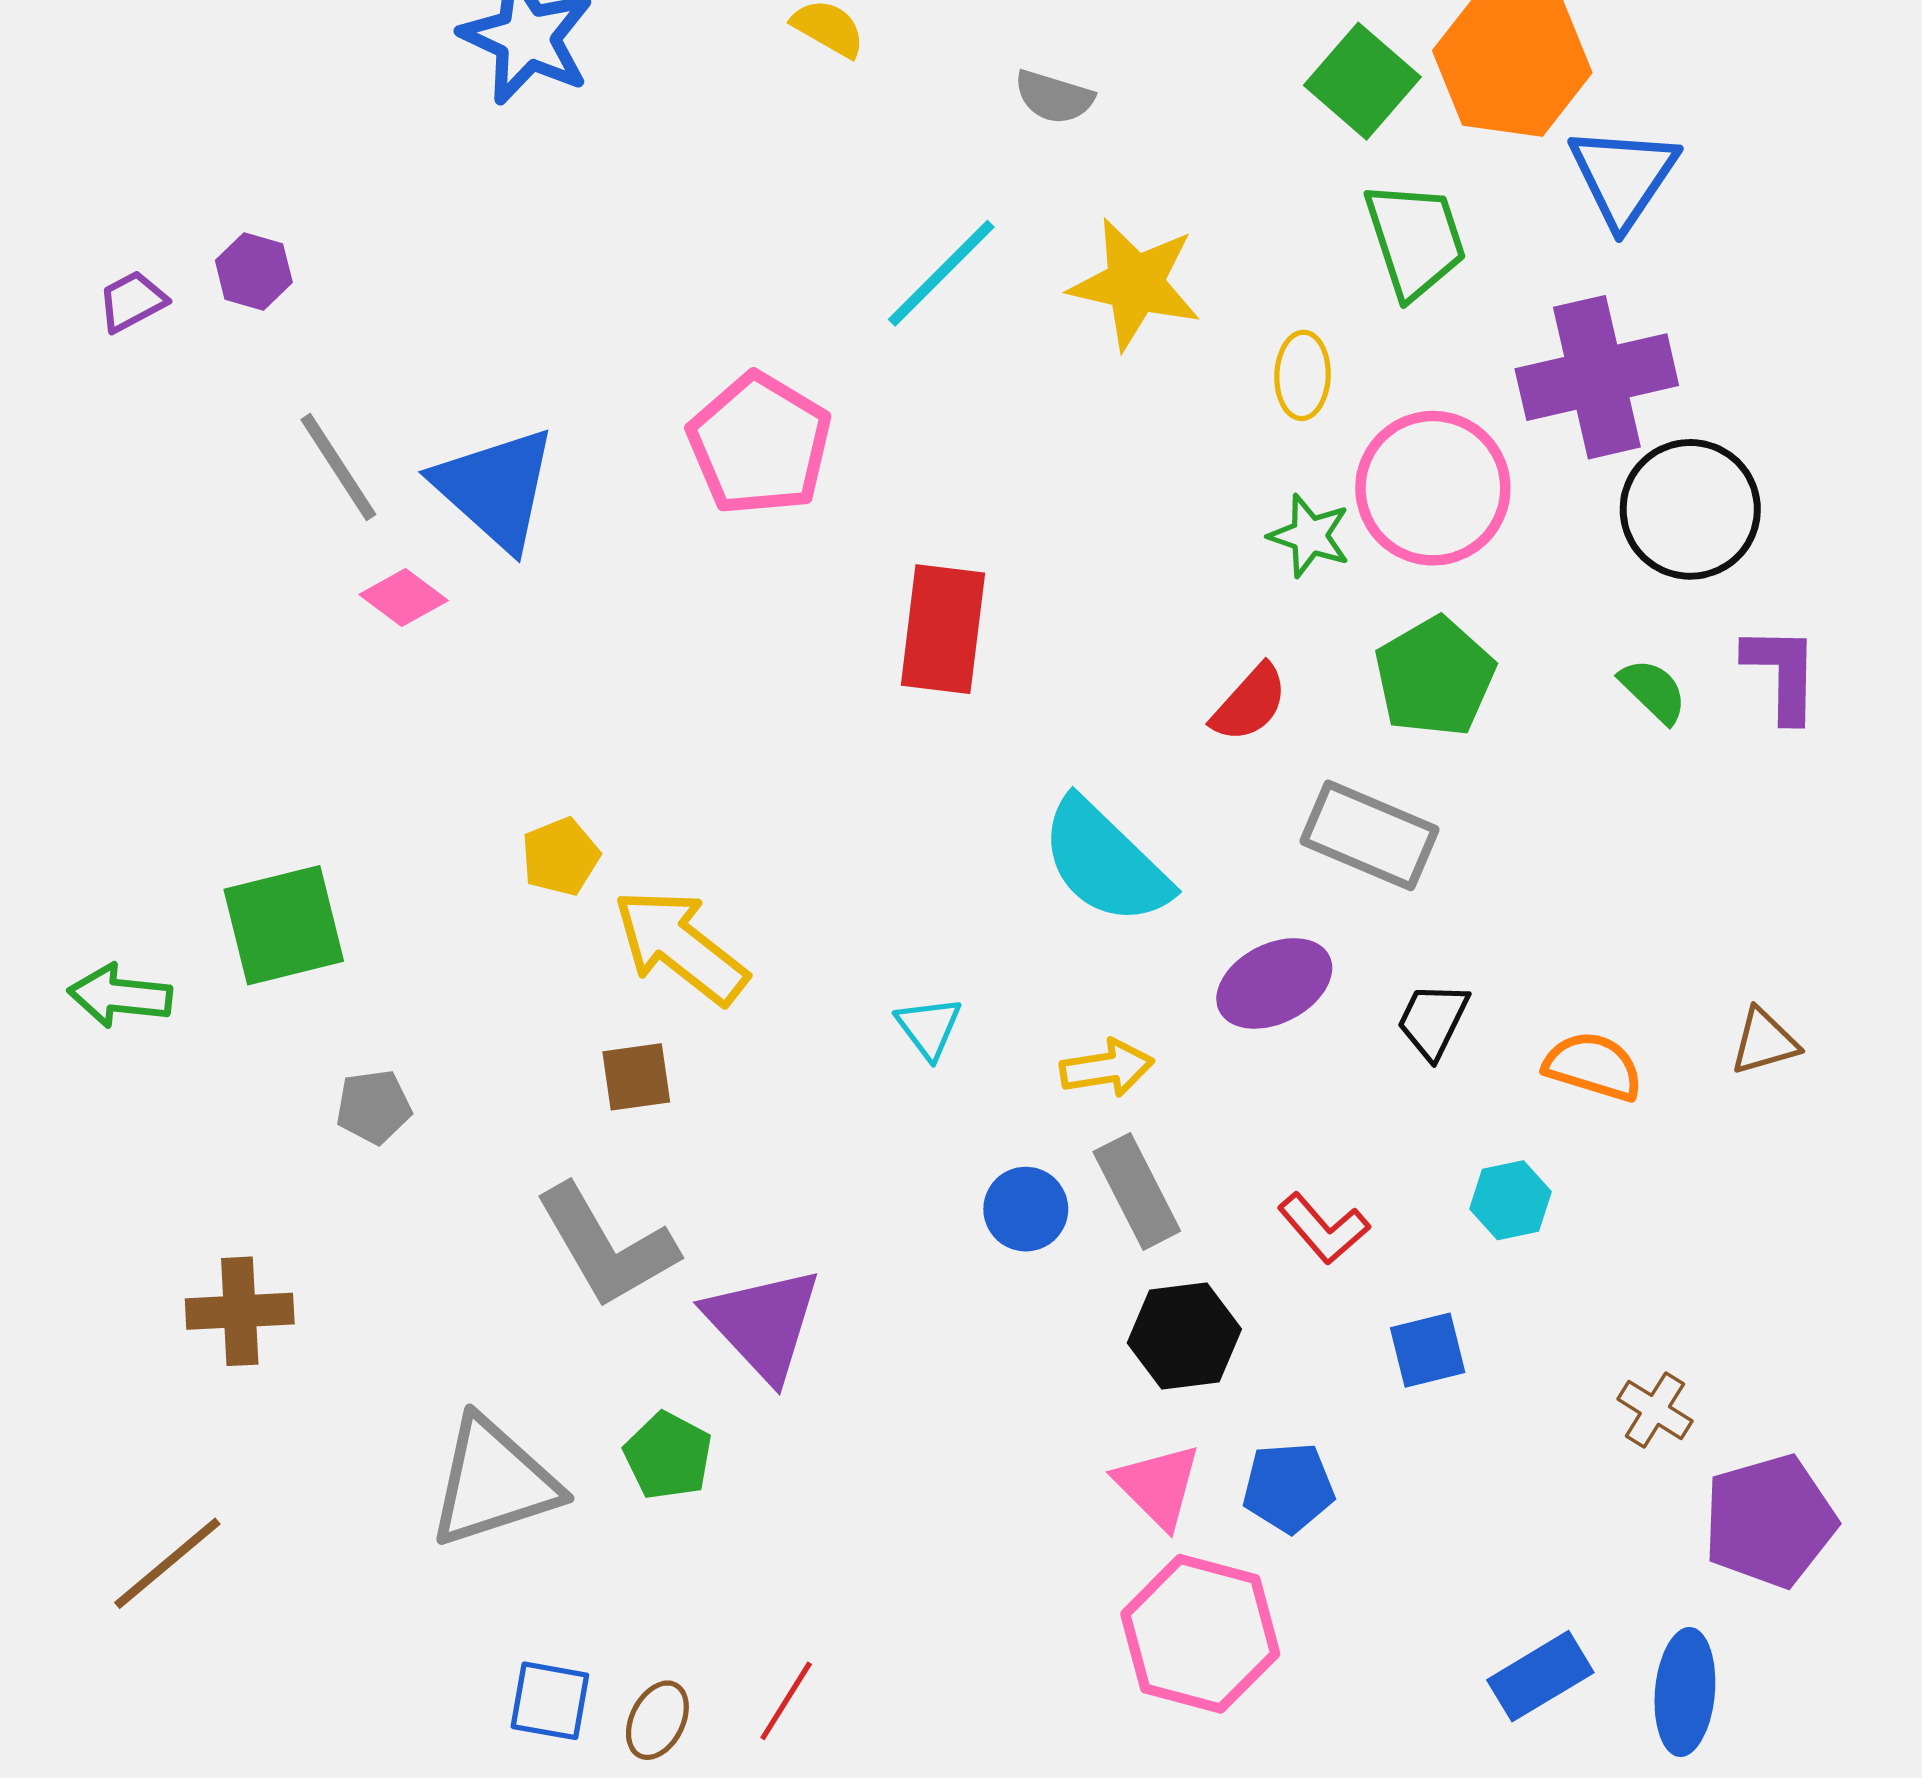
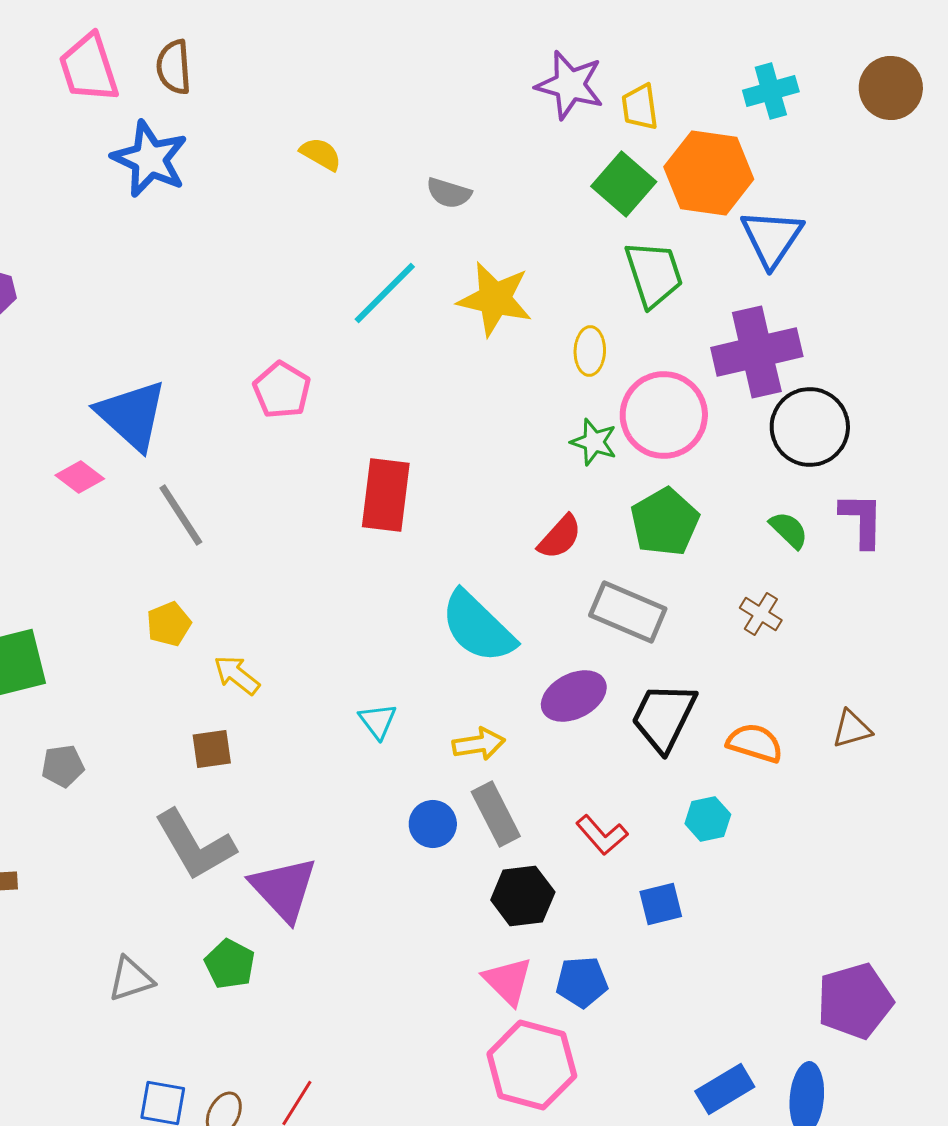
pink pentagon: (760, 444) -> (282, 390), size x0.7
gray line: (338, 467) -> (181, 515), moved
yellow arrow: (680, 946) -> (237, 675), size x0.6
black trapezoid: (1433, 1020) -> (664, 717), size x1.6
brown cross: (1655, 1410) -> (761, 614), moved
gray triangle: (493, 1482) -> (131, 979), size x0.6

